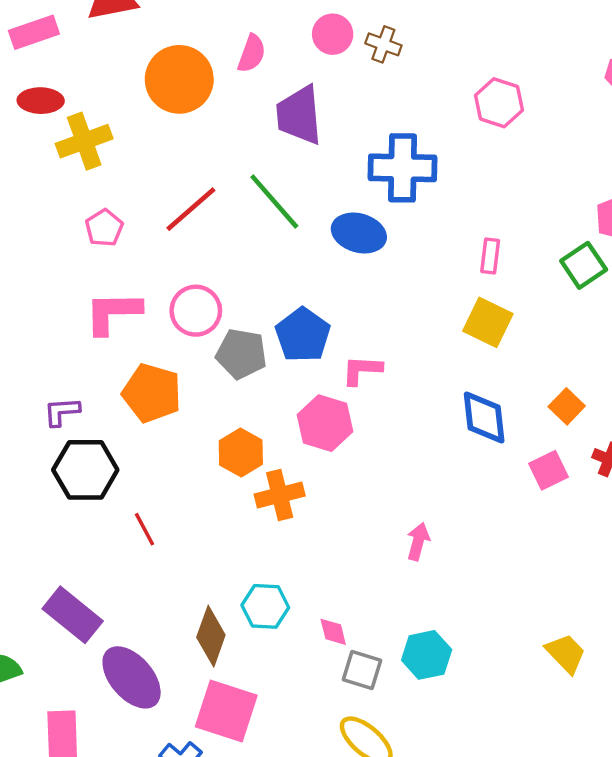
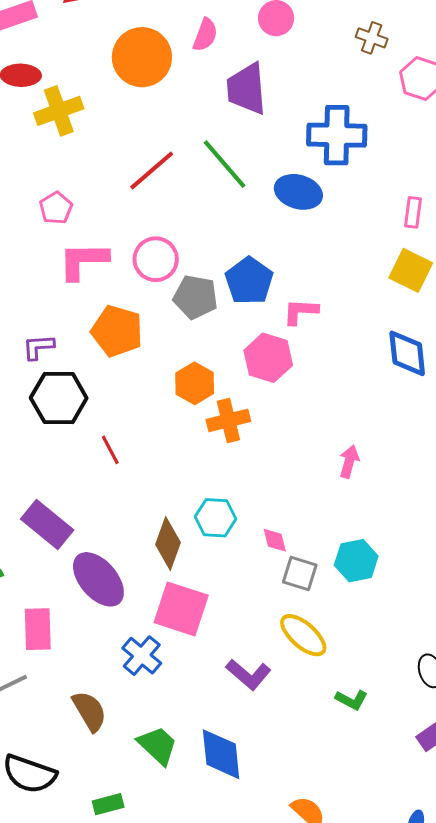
brown cross: (383, 44) -> (372, 38), moved
pink pentagon: (104, 228) -> (56, 208), moved

